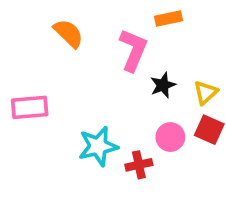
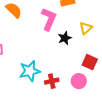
yellow triangle: (206, 93) -> (86, 28), moved
pink circle: (170, 137) -> (79, 81), moved

